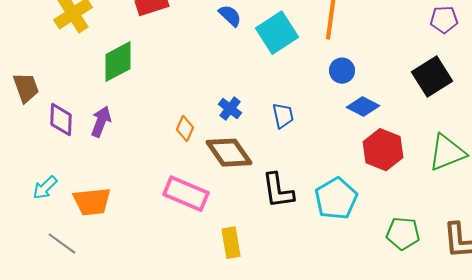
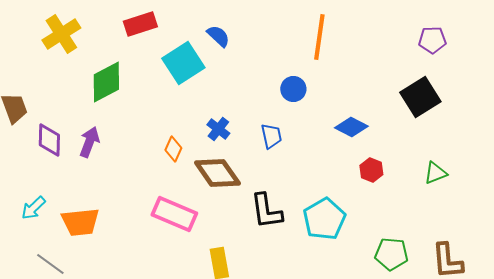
cyan square: (277, 33) -> (183, 63), moved
blue circle: (342, 71) -> (293, 89), moved
red hexagon: (383, 150) -> (371, 170), size x0.6
green triangle: (447, 153) -> (435, 173), size x0.6

